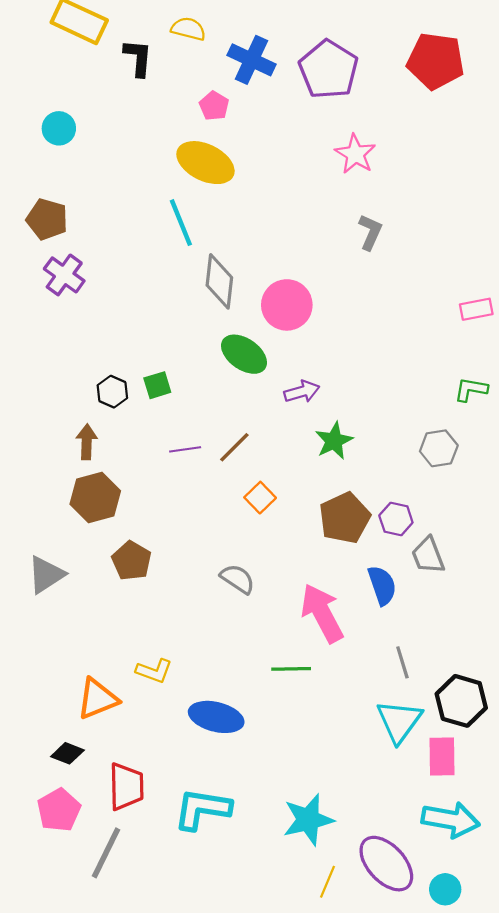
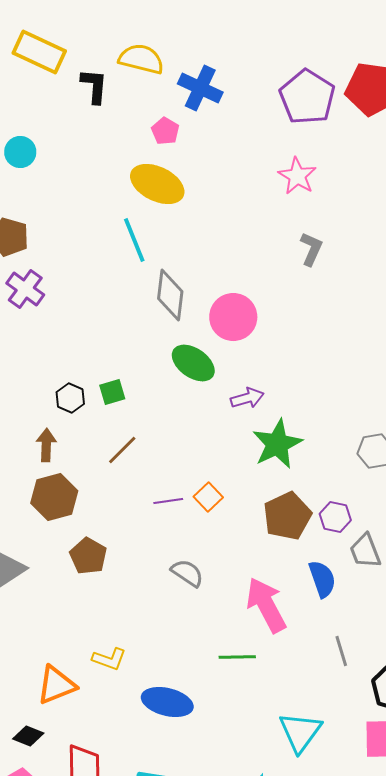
yellow semicircle: (188, 29) -> (141, 59), size x1.4
purple pentagon: (329, 69) -> (307, 97), moved
green star: (334, 441) -> (277, 444), size x1.4
brown line: (234, 447) -> (122, 450), moved
purple line: (185, 449) -> (168, 501), moved
cyan triangle: (399, 721) -> (300, 732), moved

